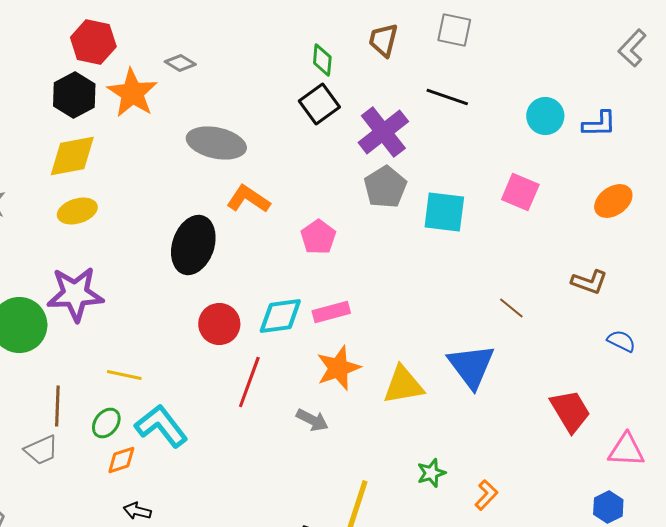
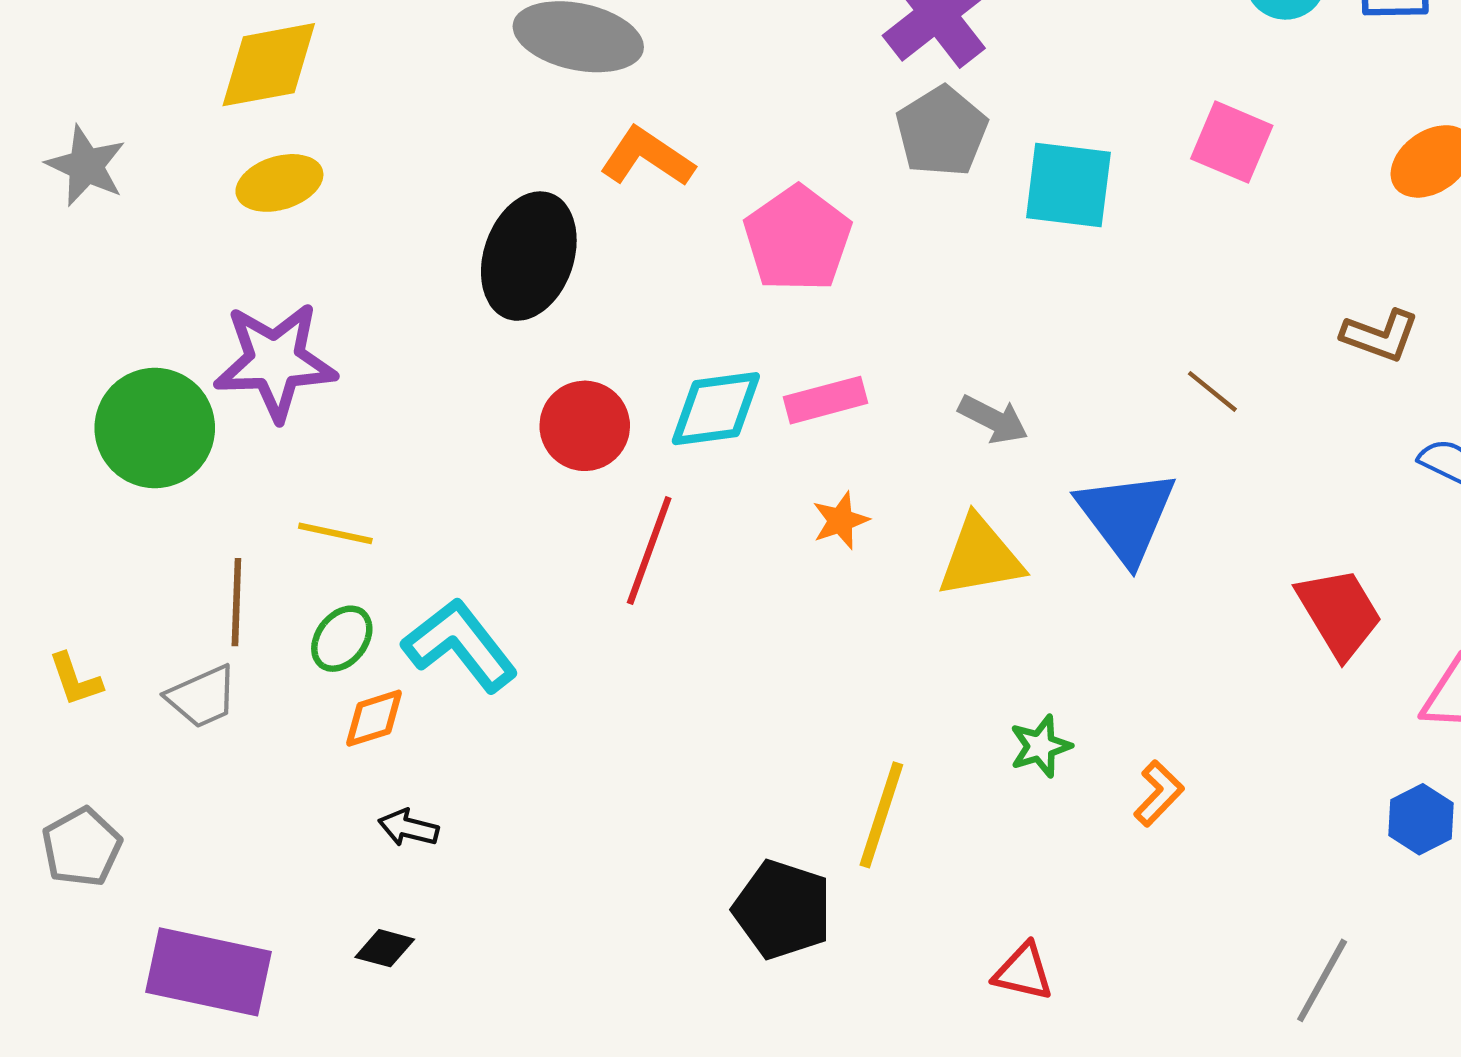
pink pentagon: (318, 237) -> (798, 239), size x1.4
orange star: (338, 368) -> (841, 520), size x0.6
yellow line: (124, 375) -> (335, 533), moved
gray arrow: (312, 420) -> (993, 419), moved

